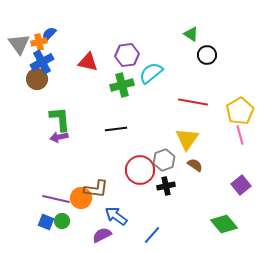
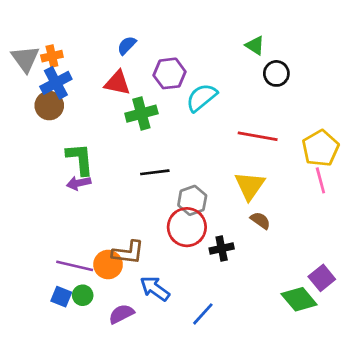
blue semicircle: (49, 34) -> (127, 45), moved
green cross: (122, 85) -> (141, 114), moved
gray hexagon: (164, 160) -> (192, 200), moved
purple square: (241, 185) -> (322, 278), moved
purple semicircle: (102, 235) -> (121, 314), moved

